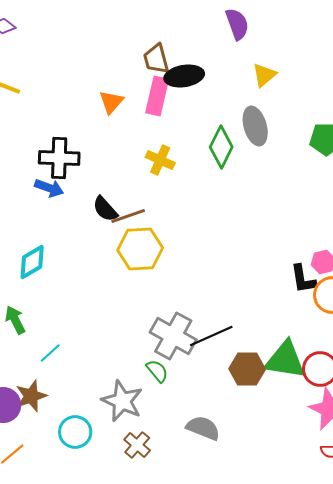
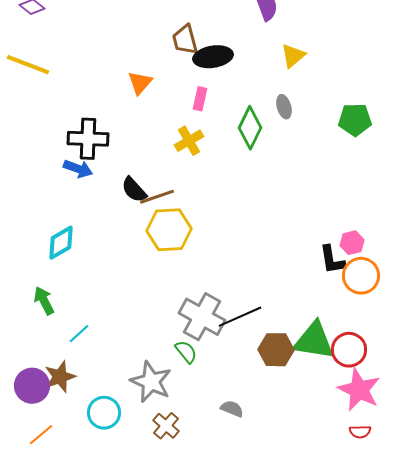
pink rectangle: (157, 96) -> (200, 99), moved, size x0.6
gray ellipse: (255, 126) -> (284, 107), size x0.6
yellow cross: (160, 160) -> (189, 141), turned 36
gray semicircle: (203, 428) -> (232, 409), size x0.7

